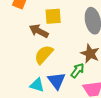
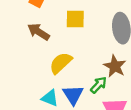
brown arrow: (39, 31) -> (39, 32), moved

